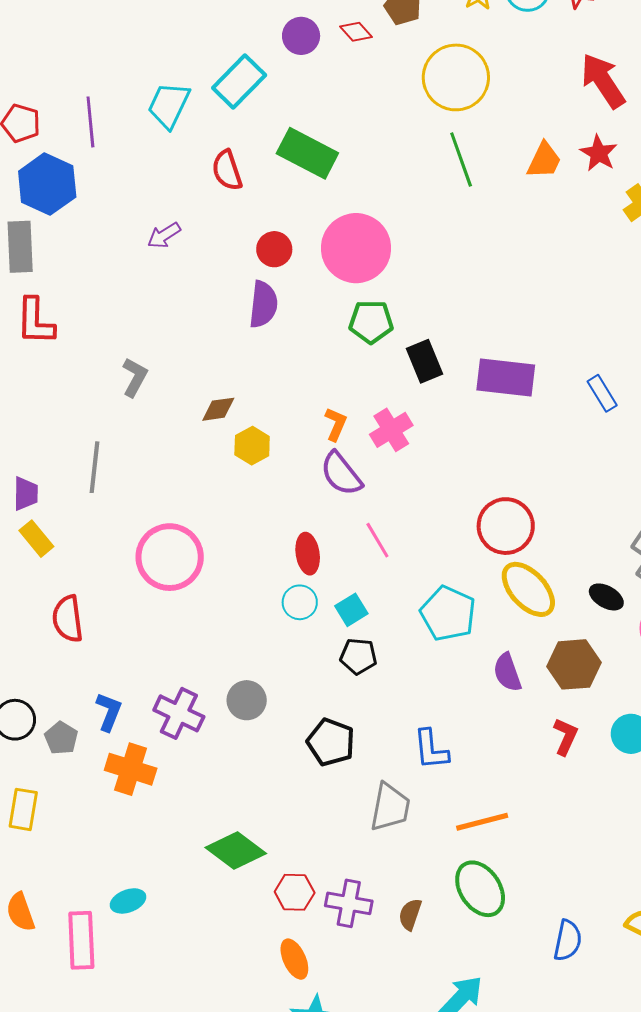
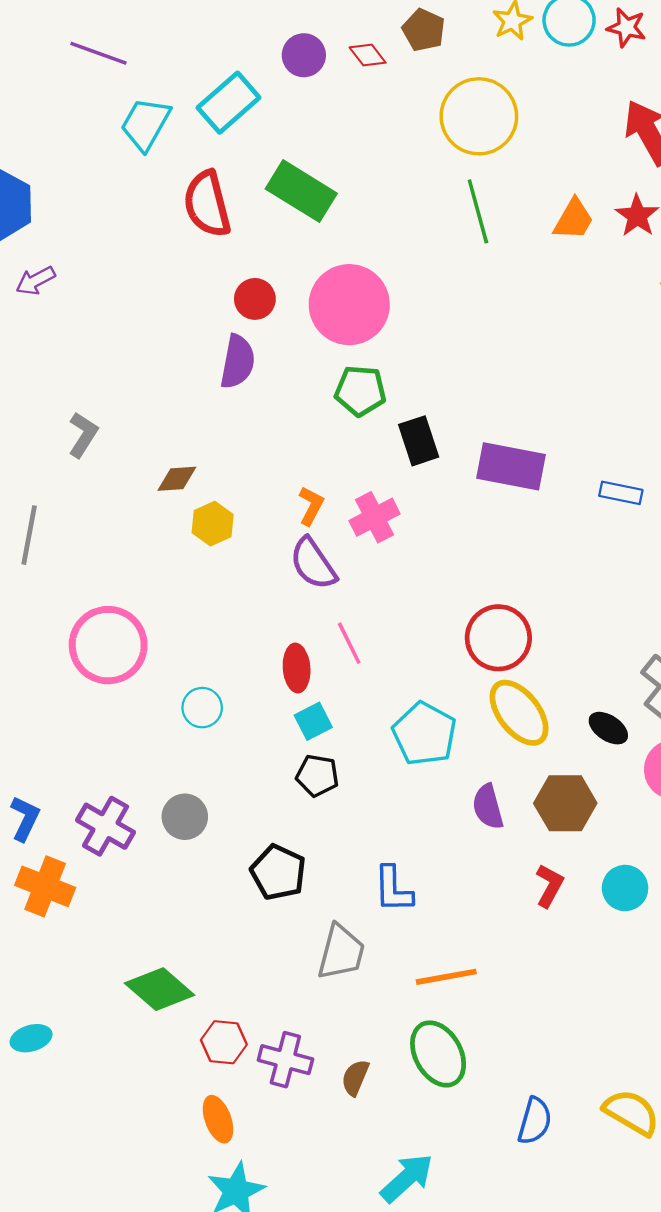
purple line: (90, 122) -> (98, 53), moved, turned -69
red semicircle: (227, 170) -> (207, 204), size x1.4
purple arrow: (164, 235) -> (36, 281), moved
blue rectangle: (602, 393) -> (621, 493), turned -51
red ellipse: (308, 554) -> (297, 668), moved
cyan circle: (300, 602) -> (202, 708), moved

